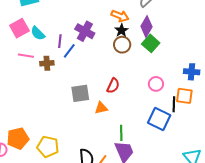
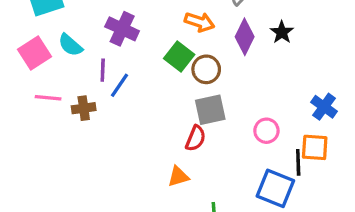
black star: (122, 30) -> (282, 32), moved
purple cross: (85, 31) -> (122, 29), moved
cyan semicircle: (38, 33) -> (70, 45), moved
green square: (151, 43) -> (179, 56), moved
blue cross: (192, 72) -> (324, 107), turned 35
gray square: (80, 93) -> (210, 110), moved

